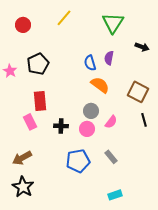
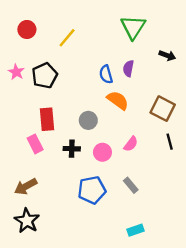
yellow line: (64, 18) -> (67, 38), moved
pink star: (10, 71) -> (16, 72), moved
gray circle: (91, 111) -> (88, 120), moved

